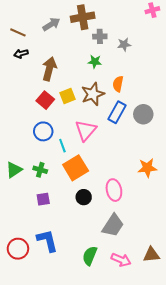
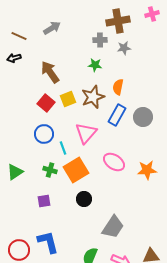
brown cross: (83, 17) -> (118, 21), moved
black arrow: (21, 54) -> (14, 58), moved
brown arrow: (49, 69) -> (50, 72), turned -50
green cross: (40, 170) -> (50, 170), moved
pink ellipse: (114, 190) -> (114, 162), moved, turned -45

